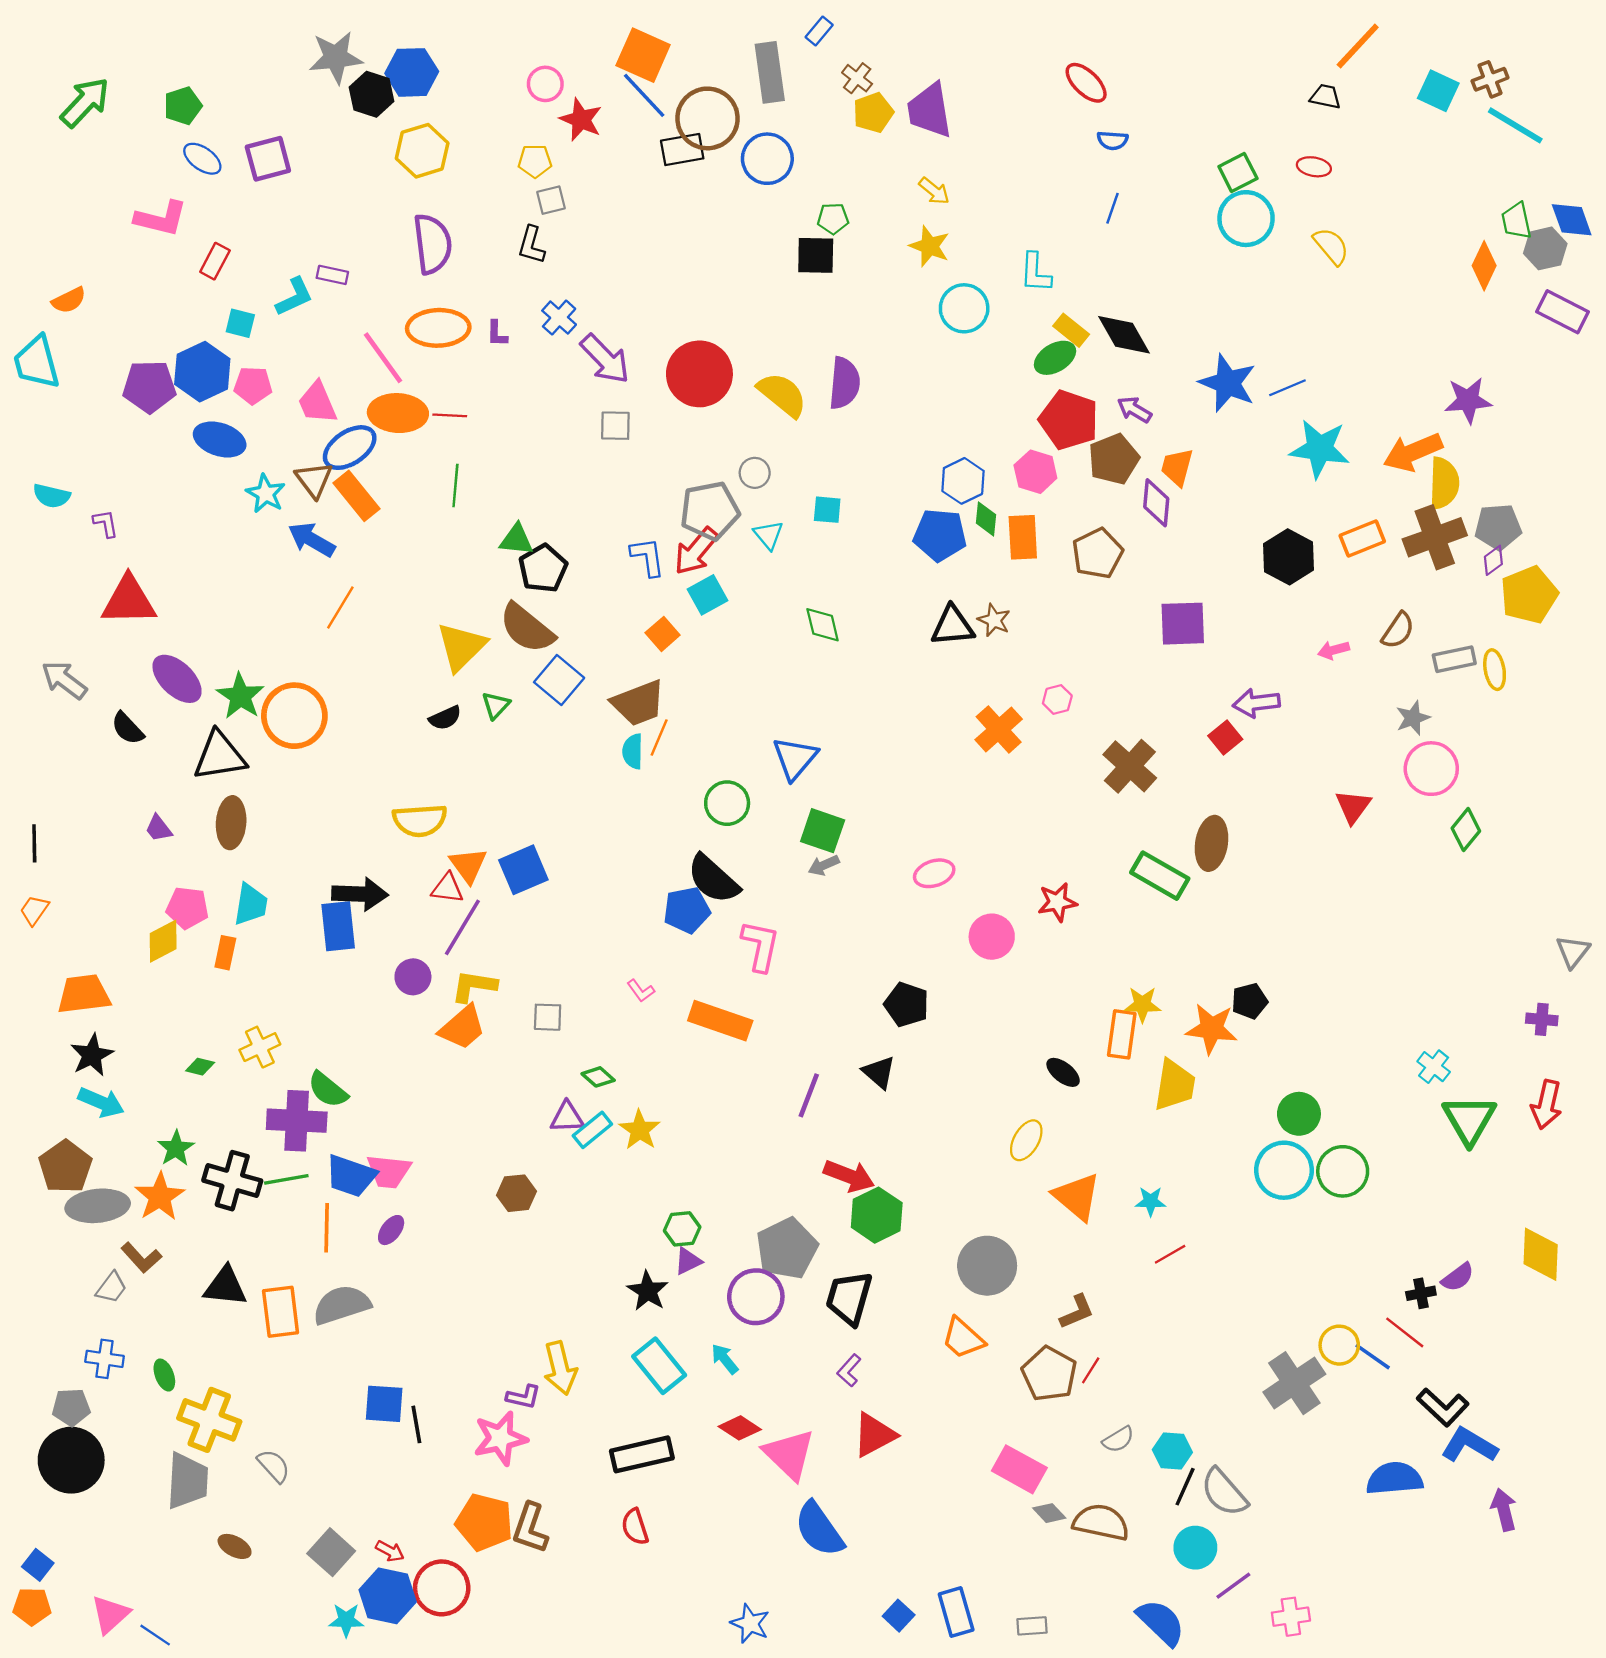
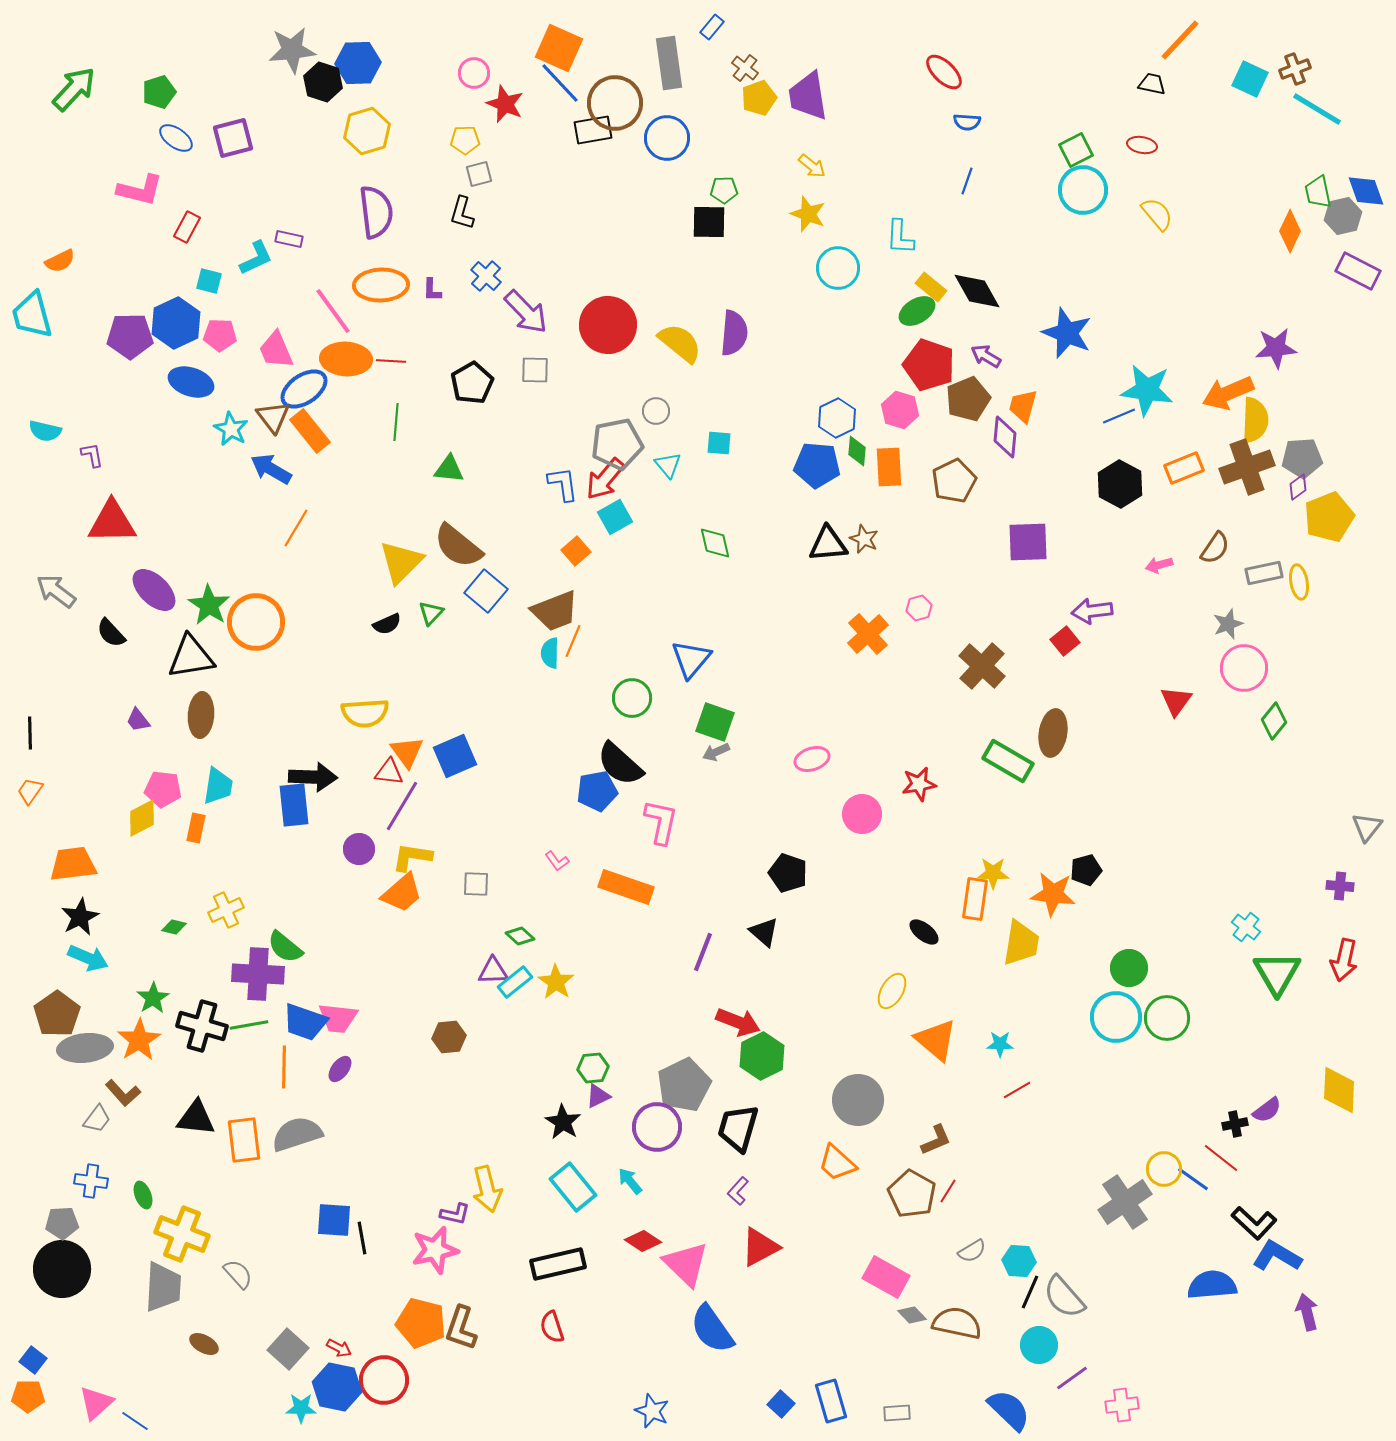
blue line: (1287, 388) -> (1119, 416), moved
black pentagon: (543, 568) -> (472, 383), moved

